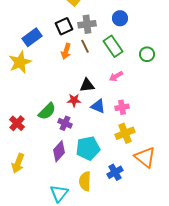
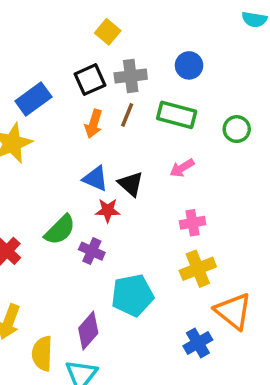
brown line: (85, 46) -> (127, 115), turned 48
green rectangle: (113, 46) -> (177, 115), turned -40
black triangle: (87, 85) -> (131, 184), turned 49
blue triangle: (98, 106) -> (95, 179), moved
purple diamond: (59, 151) -> (88, 331), moved
blue cross: (115, 172) -> (198, 343), moved
yellow semicircle: (85, 181) -> (42, 354), moved

